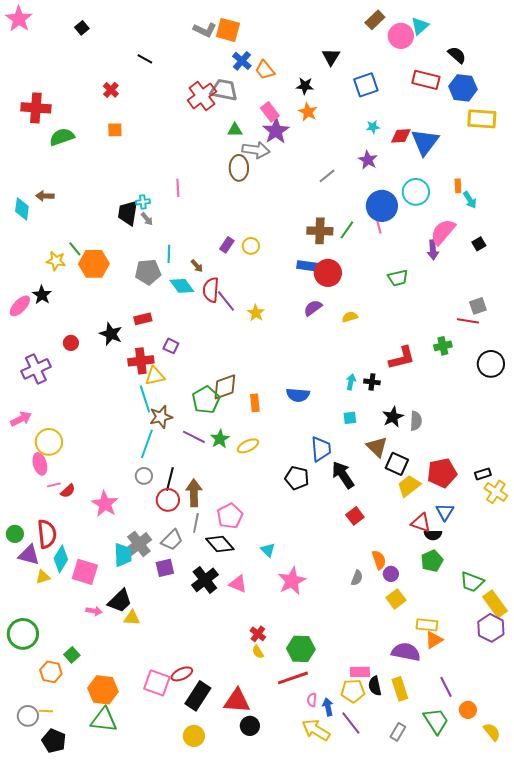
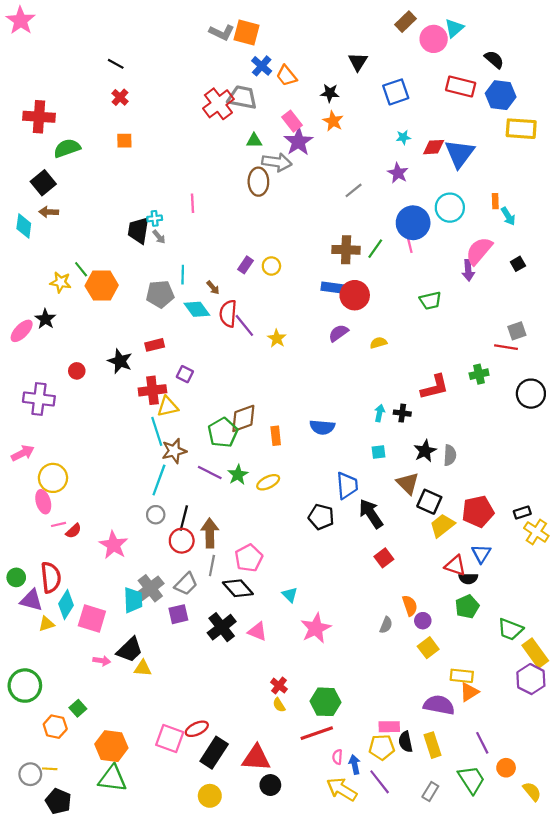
black square: (82, 28) -> (43, 183), moved, size x1.6
black line: (145, 59) -> (116, 64), moved
purple cross: (36, 369) -> (39, 399), turned 32

